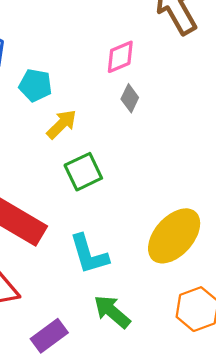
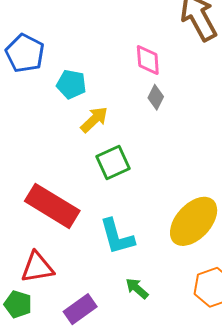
pink diamond: (120, 57) -> (148, 60), turned -72
green arrow: (112, 312) -> (137, 288), size x0.7

